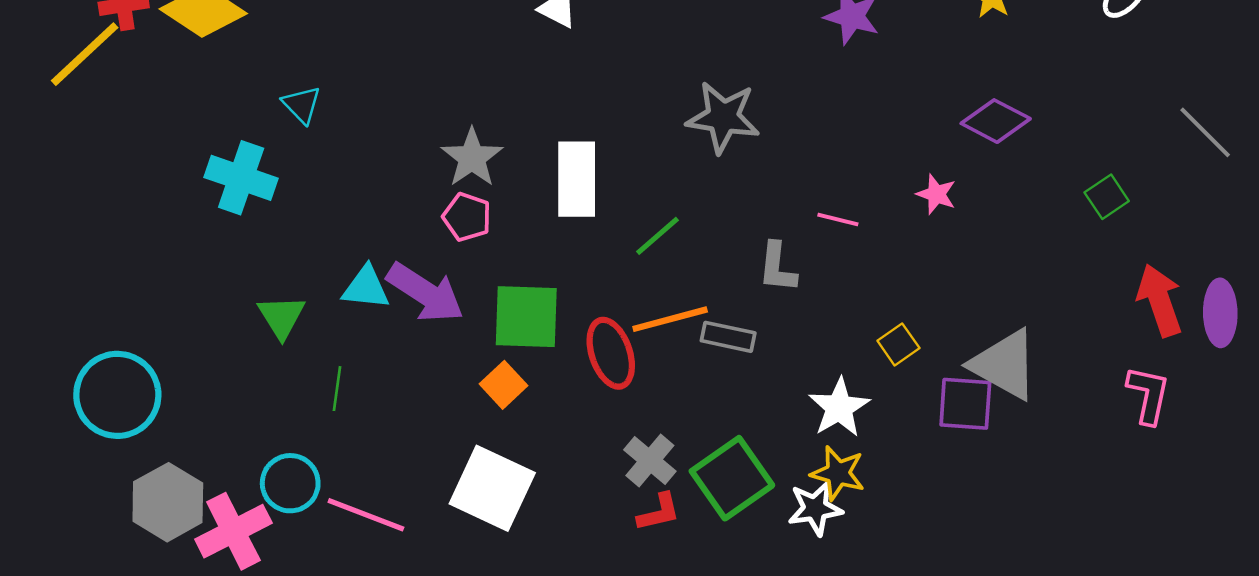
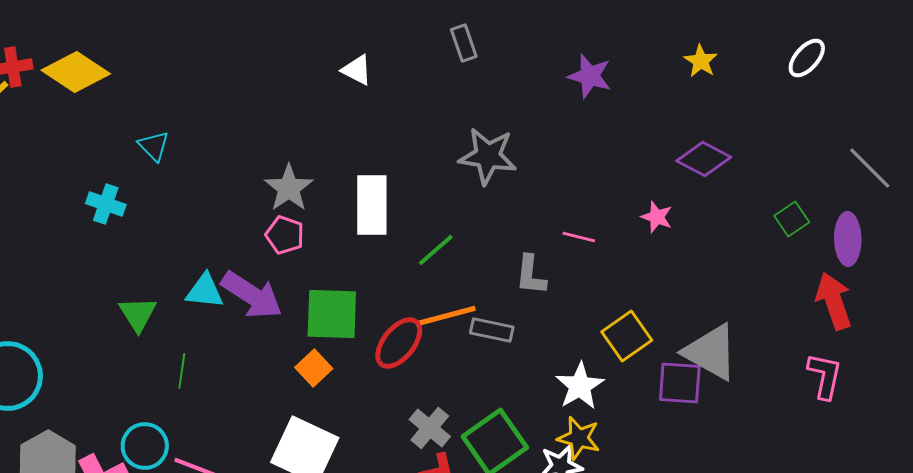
cyan cross: (241, 178) -> (106, 204), size x0.7
purple ellipse: (1220, 313) -> (848, 239), moved
yellow square: (898, 344) -> (627, 336), size x1.5
red ellipse: (611, 353) -> (399, 343), turned 58

